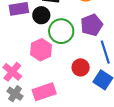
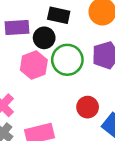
pink hexagon: (41, 50) -> (34, 65), moved

